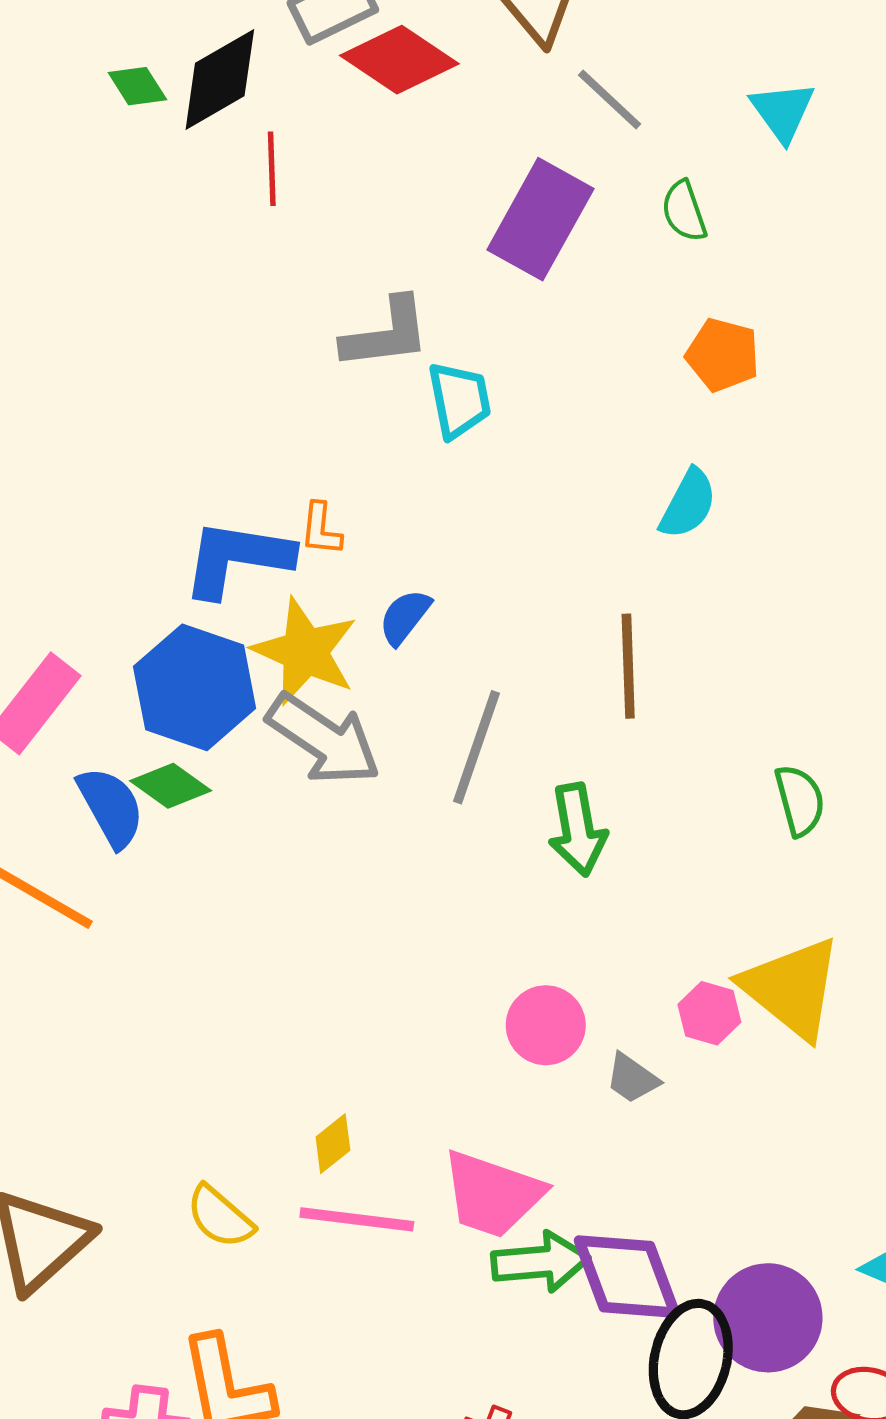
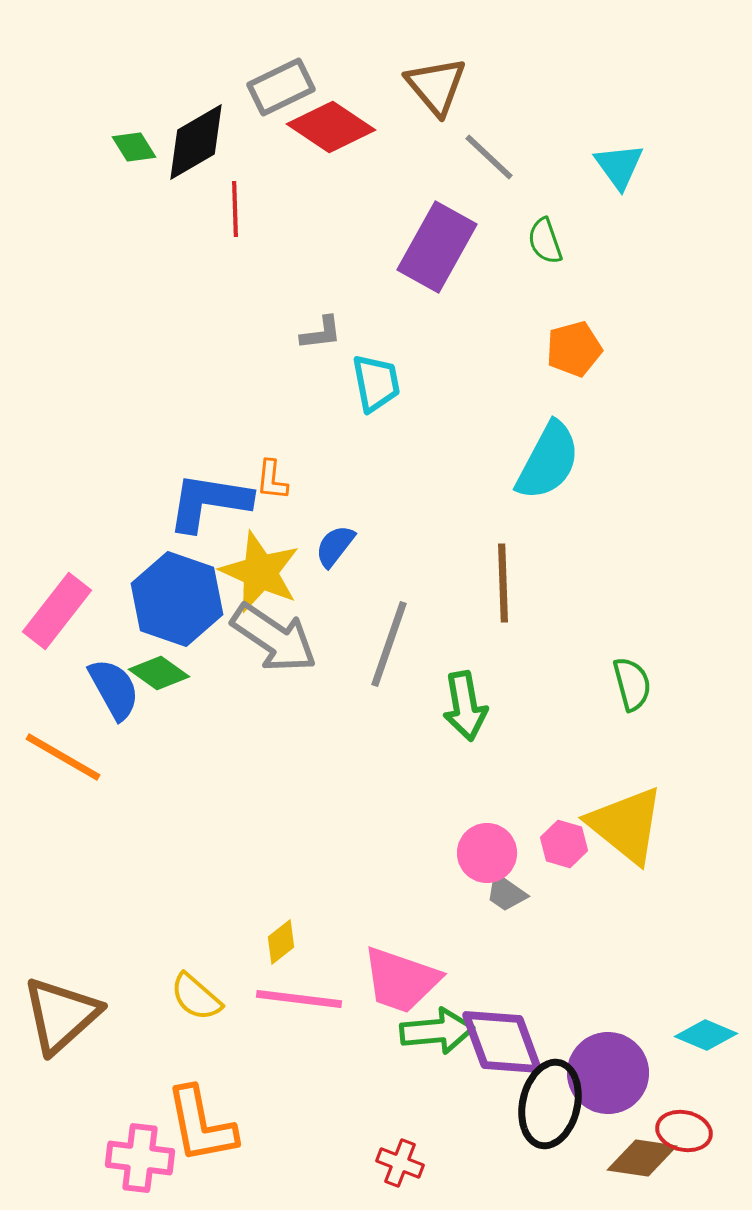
gray L-shape: (386, 334) -> (321, 333), size x0.6
orange pentagon: (723, 355) -> (574, 349), turned -30
cyan semicircle: (688, 504) -> (548, 461), size x1.5
pink circle: (546, 1025) -> (487, 853), moved

